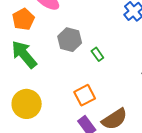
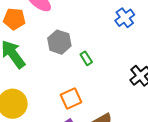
orange pentagon: (23, 19) -> (14, 19), turned 30

